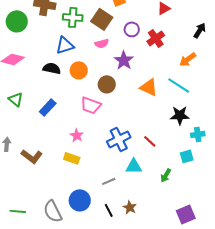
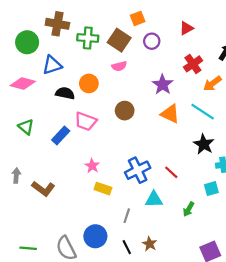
purple circle: (132, 29) -> (152, 41), moved
red cross: (156, 38) -> (193, 64), moved
blue triangle: (65, 45) -> (52, 65), moved
purple star: (124, 60) -> (163, 85), moved
orange circle: (79, 70) -> (89, 83), moved
pink trapezoid: (91, 105) -> (86, 121), moved
black star: (180, 115) -> (204, 144), turned 30
yellow rectangle: (72, 158) -> (103, 189), moved
gray line: (109, 181) -> (127, 216), turned -48

